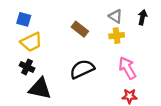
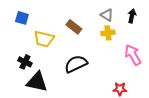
yellow trapezoid: (31, 42) -> (44, 39), moved, turned 40
pink arrow: (127, 68) -> (133, 55), moved

